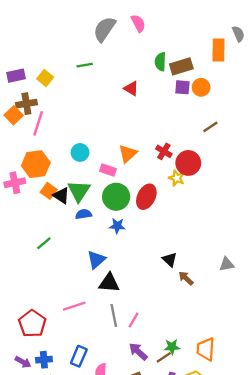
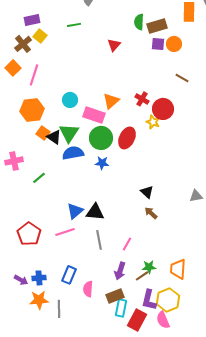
purple rectangle: (16, 76) -> (32, 20), moved
red triangle: (131, 88) -> (114, 45), turned 40
brown cross: (26, 104) -> (23, 44), moved, turned -30
brown line: (210, 127) -> (182, 78), turned 64
pink rectangle: (108, 170) -> (94, 115), size x1.5
pink cross: (15, 183) -> (14, 161), moved
blue semicircle: (84, 214) -> (73, 153), size x1.5
blue triangle: (96, 260) -> (75, 211), moved
brown arrow: (186, 278) -> (151, 213), moved
pink line: (134, 320) -> (127, 244), moved
red pentagon: (32, 324) -> (29, 234), moved
purple arrow: (138, 352) -> (120, 271), turned -114

